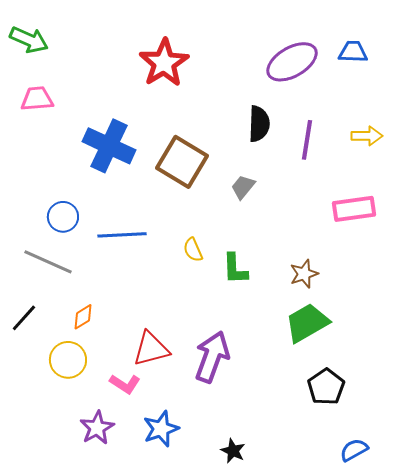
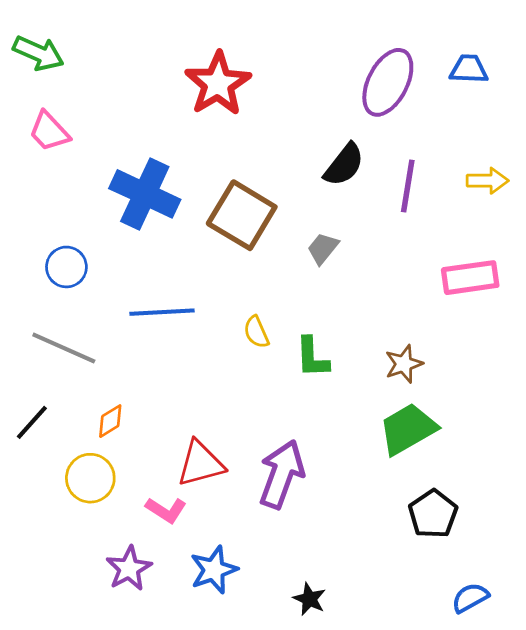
purple ellipse: (292, 62) -> (388, 82), turned -33
pink trapezoid: (37, 99) -> (49, 131), turned -128
black semicircle: (259, 124) -> (344, 165), turned 36
blue circle: (63, 217) -> (66, 267), moved

